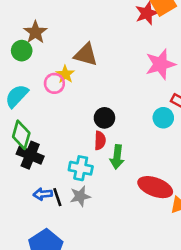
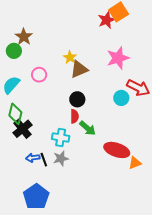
brown triangle: (86, 55) -> (79, 69), moved, turned -36
yellow star: (65, 74) -> (70, 57), moved
black cross: (30, 155) -> (23, 129), turned 30
green arrow: (117, 157) -> (88, 128), turned -54

